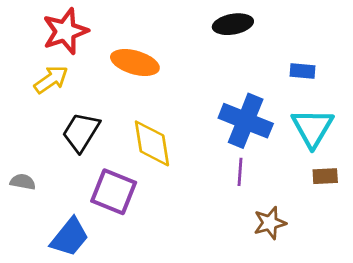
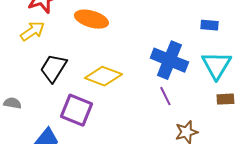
yellow diamond: (152, 143) -> (103, 76), turned -60
purple line: (240, 172) -> (165, 96), turned -30

